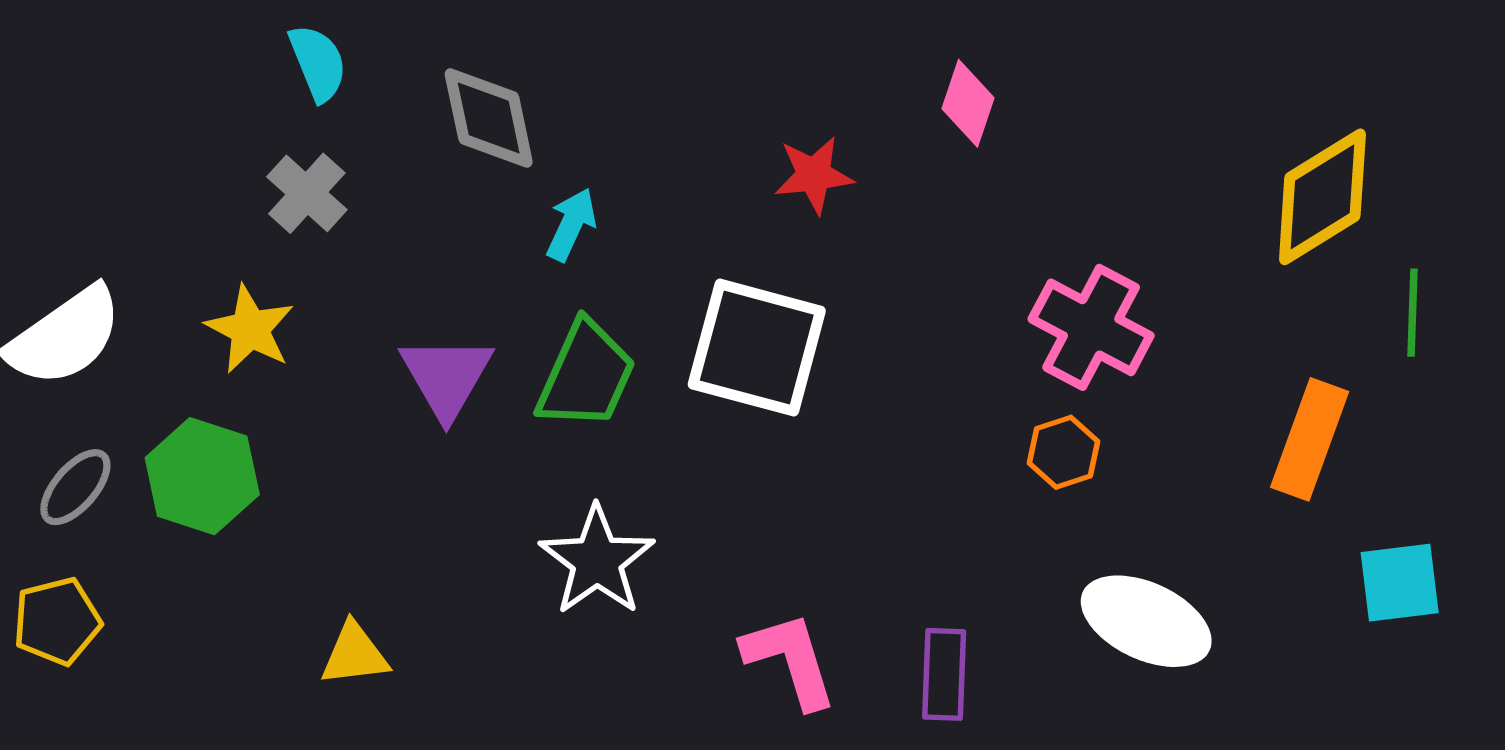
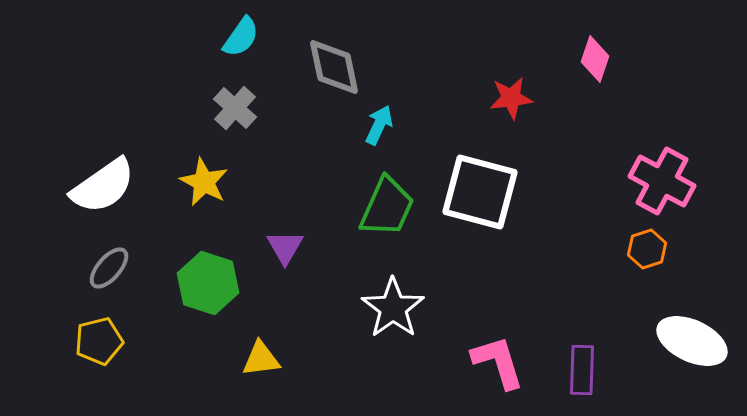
cyan semicircle: (318, 63) -> (241, 37), turned 57
purple triangle: (446, 377) -> (285, 247), moved, size x0.7
green hexagon: (202, 476) -> (208, 283), moved

